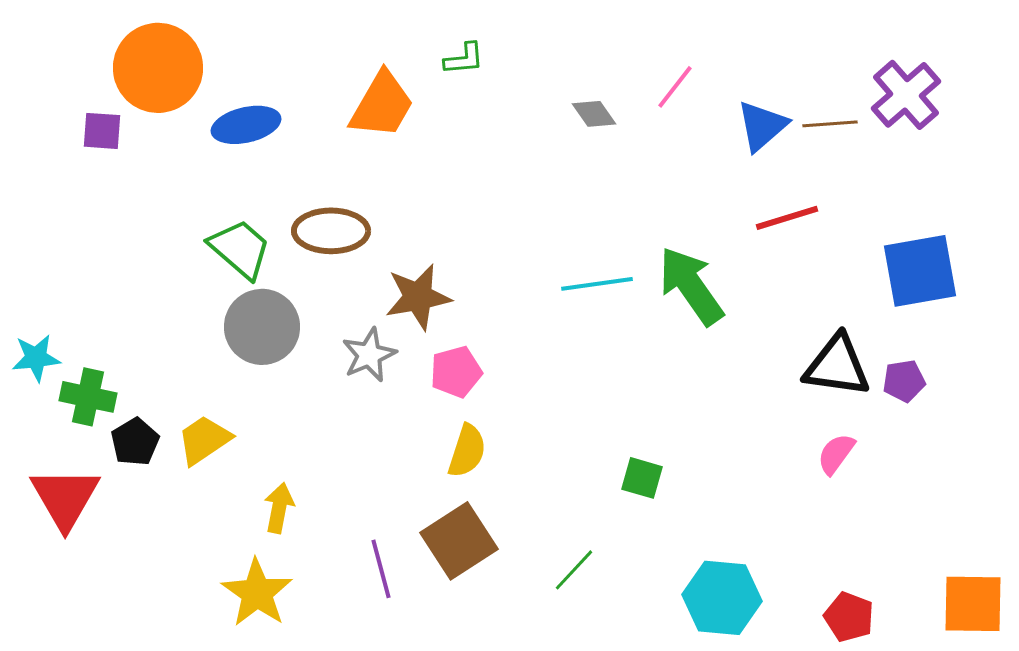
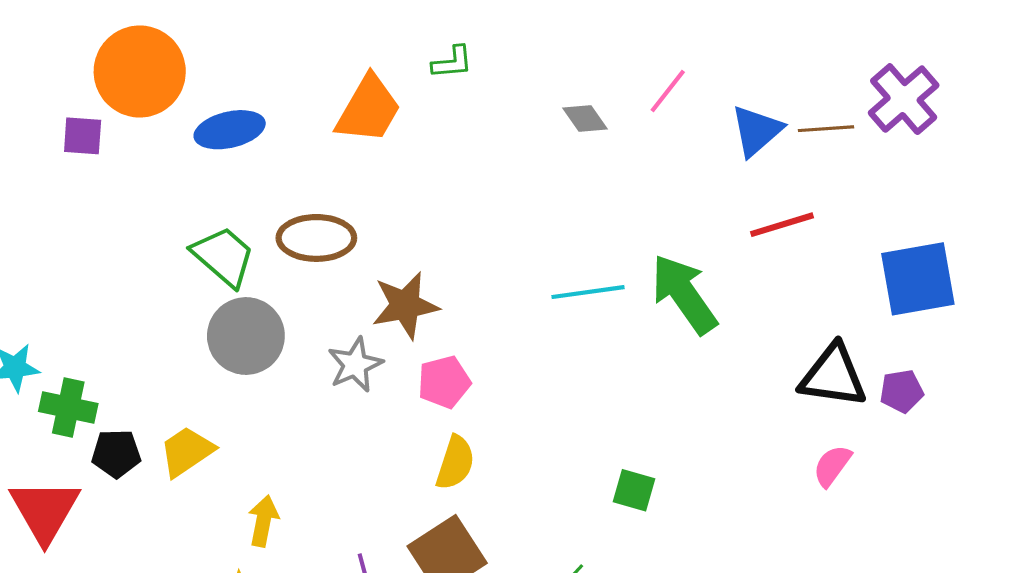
black pentagon: (135, 442) -> (116, 453), turned 30

